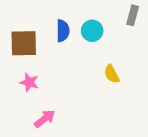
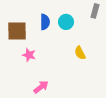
pink star: (29, 82) -> (29, 55), moved
pink arrow: (45, 119) -> (41, 87), moved

